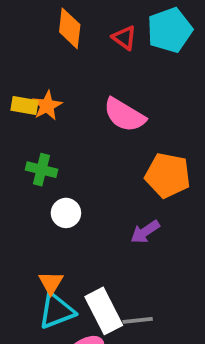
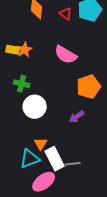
orange pentagon: (168, 175) -> (89, 87), turned -30
white circle: (66, 213) -> (35, 107), size x1.5
orange triangle: (51, 283) -> (41, 144), moved

